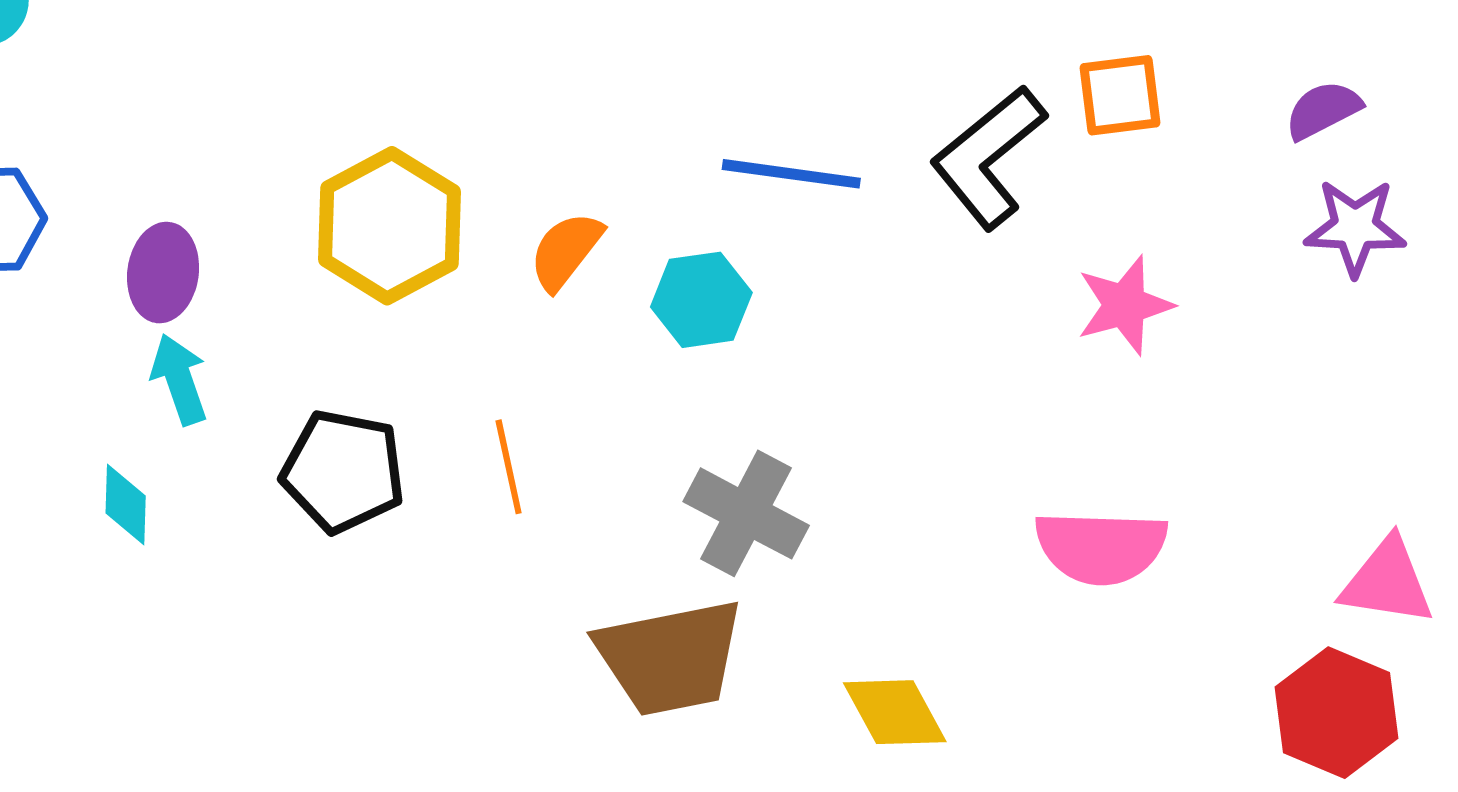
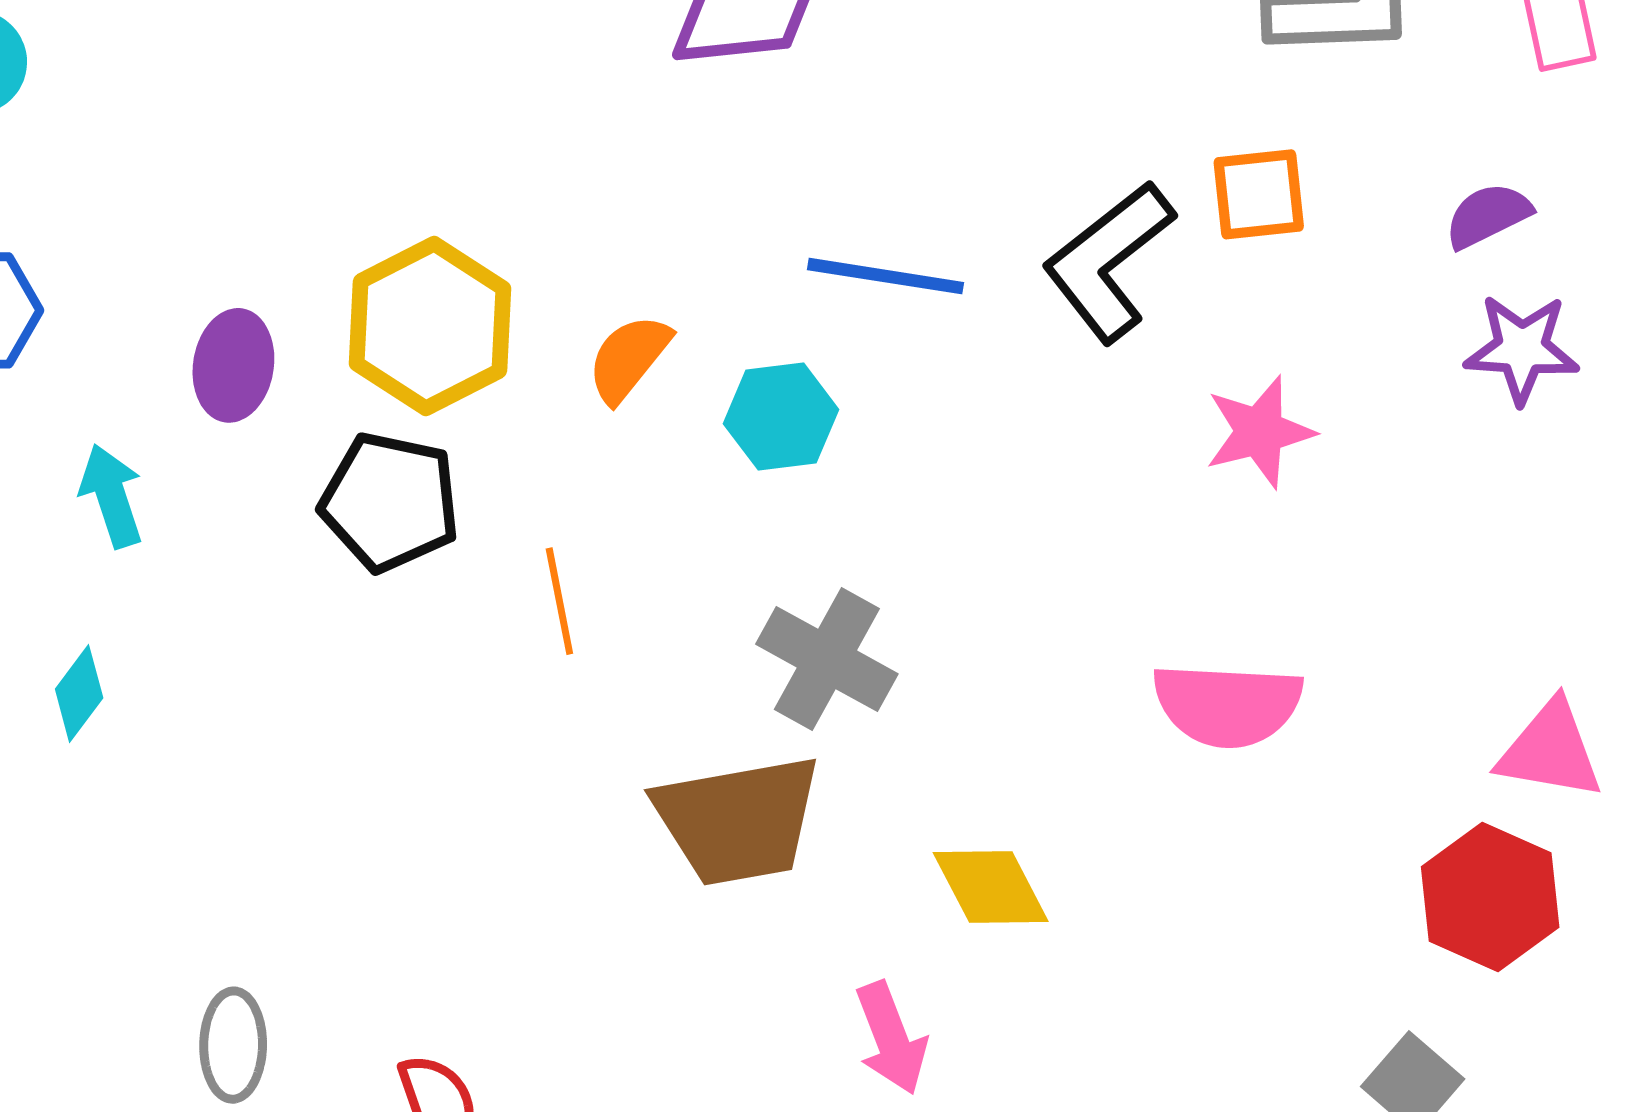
purple ellipse: (163, 273) -> (233, 365), moved
cyan arrow: (179, 379) -> (112, 496), moved
black pentagon: (343, 471) -> (390, 502), moved
cyan diamond: (126, 504) -> (79, 693), moved, turned 34

